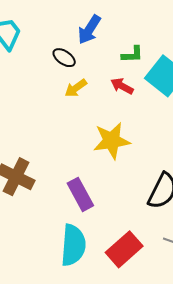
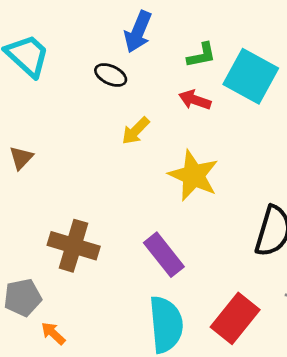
yellow arrow: (76, 88) -> (136, 131), moved
yellow star: (112, 141) -> (194, 175), turned -30

